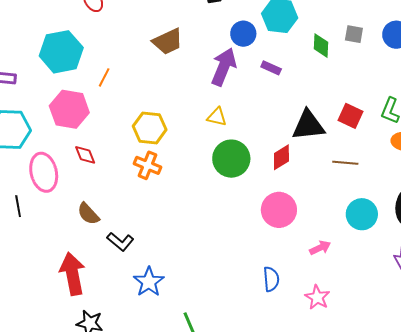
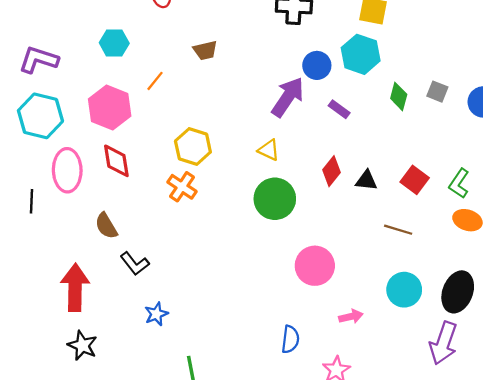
brown trapezoid: (168, 42) -> (205, 50), moved, size x0.7
cyan hexagon: (61, 52) -> (114, 43), size x0.6
black triangle: (308, 125) -> (366, 180), size x0.6
red diamond: (85, 155) -> (116, 161), size x1.4
red diamond: (281, 157) -> (331, 171), moved, turned -32
blue star: (149, 282) -> (156, 314), size x0.7

